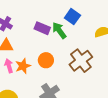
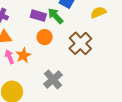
orange circle: (46, 60) -> (45, 37), moved

